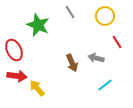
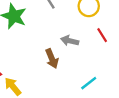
gray arrow: (96, 58) -> (70, 41), moved

